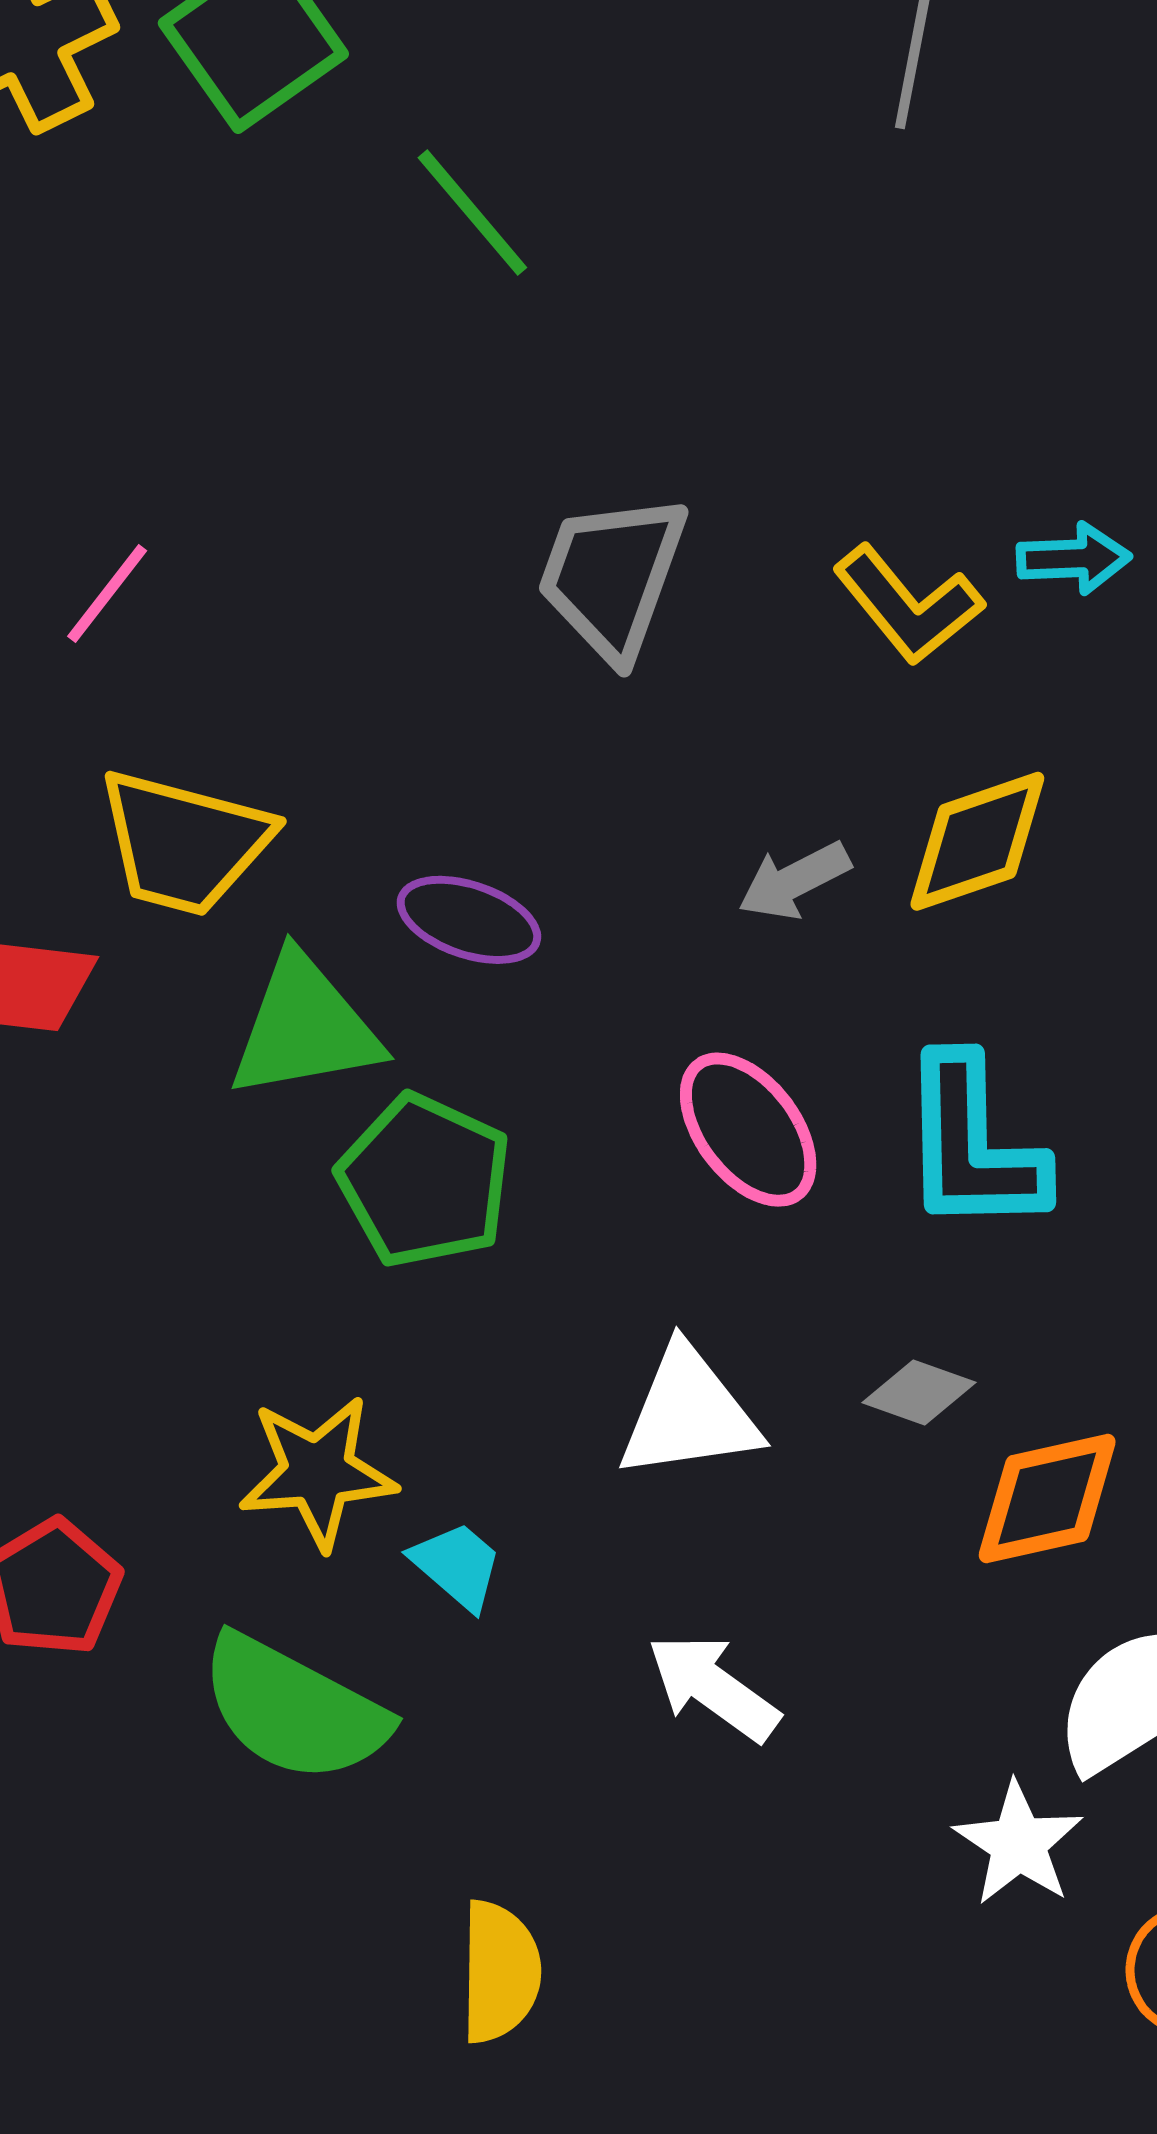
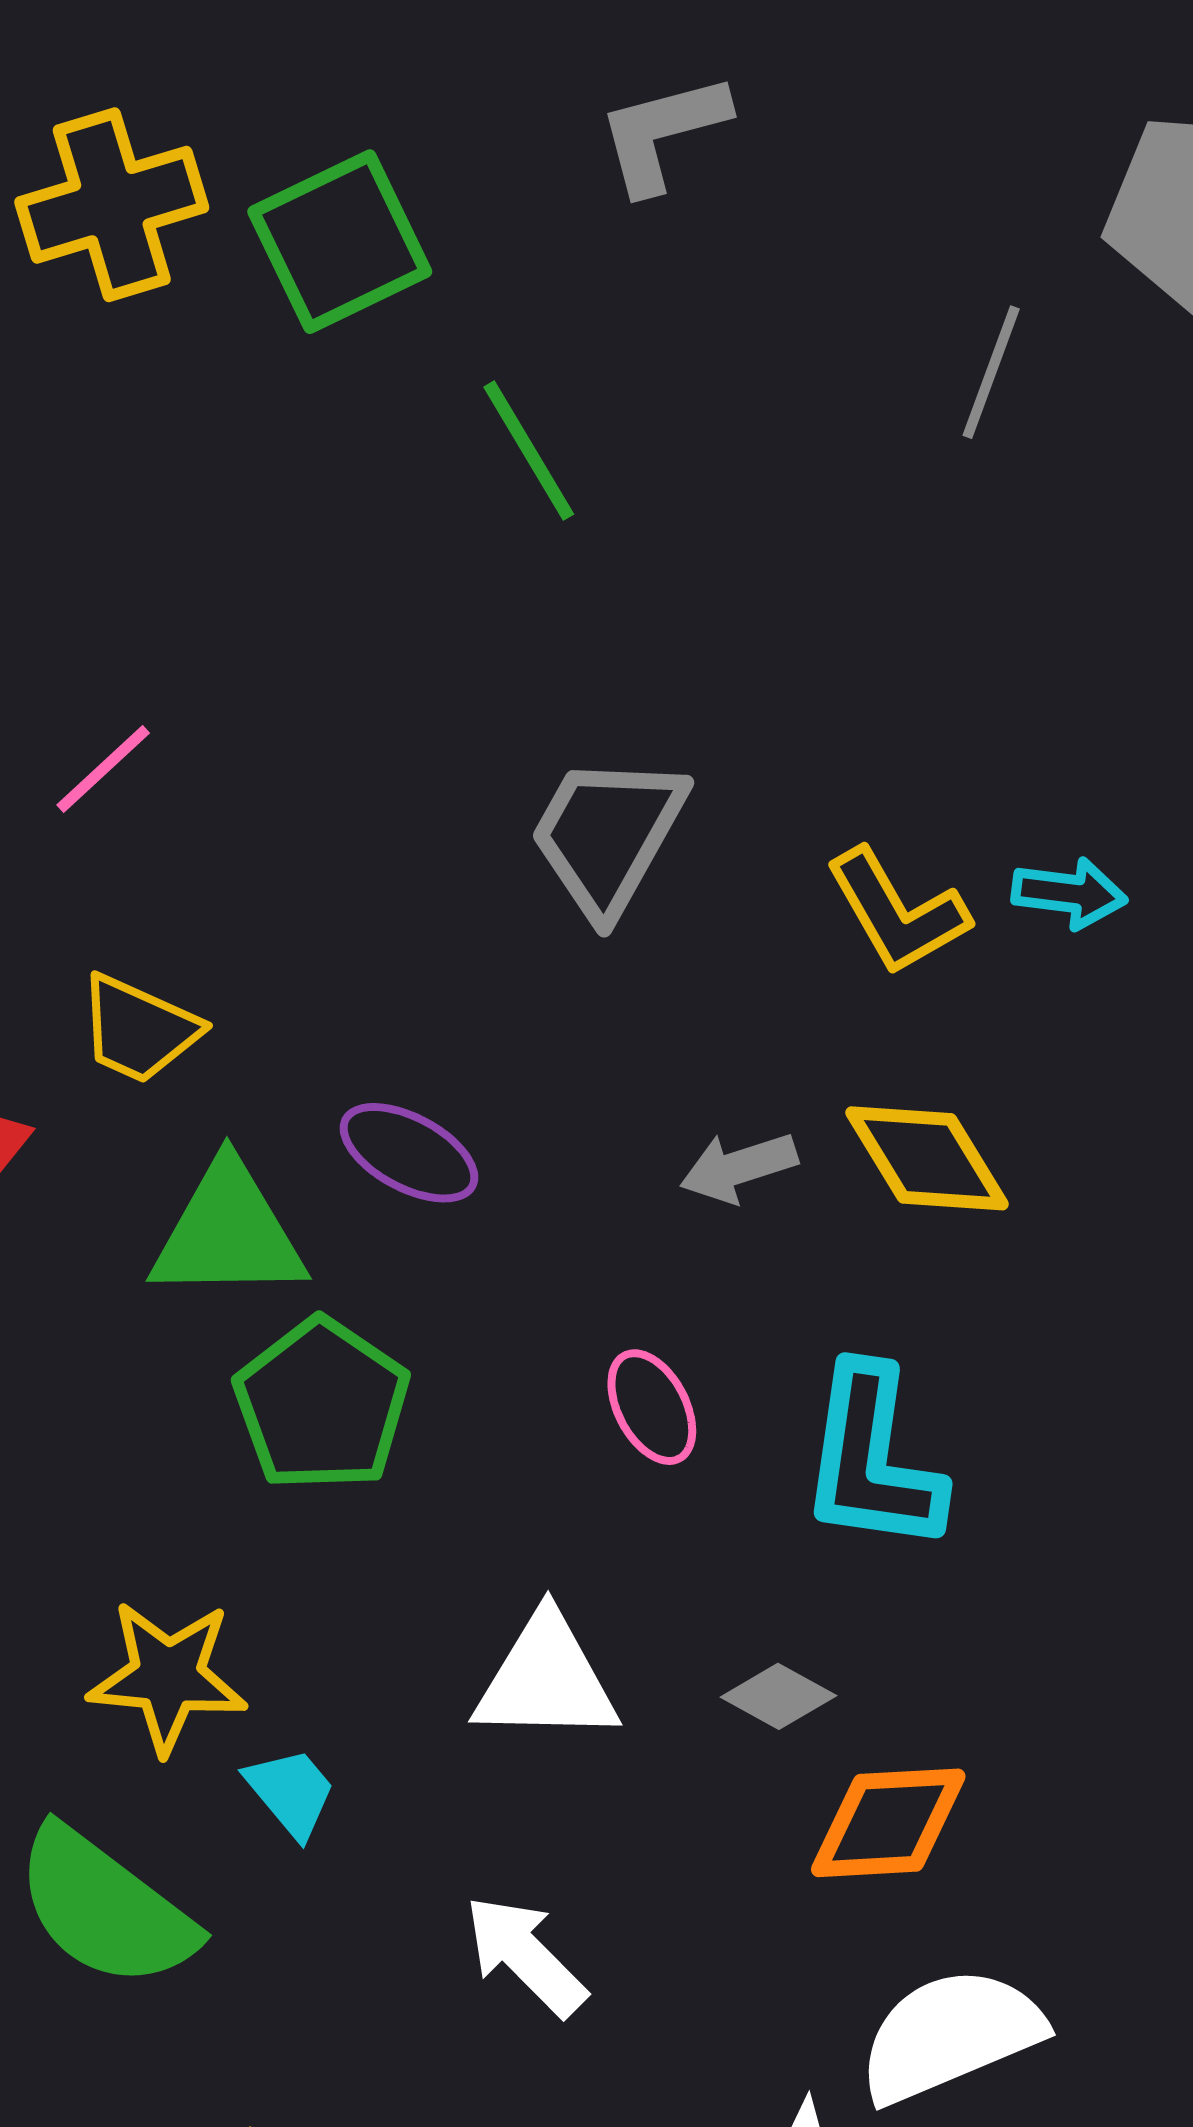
yellow diamond: (977, 841) -> (927, 1158), turned 68
yellow trapezoid: (184, 843) -> (139, 1029), size x0.7
pink ellipse: (748, 1130) -> (652, 1407), size x0.7

